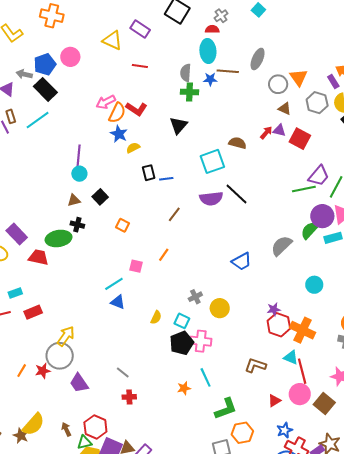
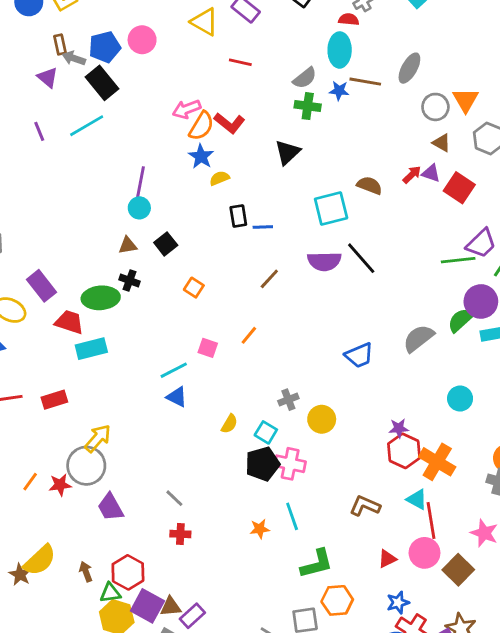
gray semicircle: (186, 73) -> (305, 78), turned -138
brown rectangle: (11, 116) -> (60, 44), moved
cyan rectangle: (15, 293) -> (91, 349), moved, size x1.5

